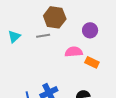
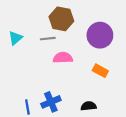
purple circle: (90, 30) -> (100, 35), size x1.5
pink semicircle: (74, 52) -> (63, 58), moved

